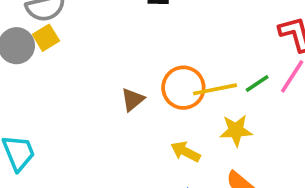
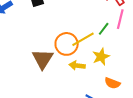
brown triangle: (133, 99) -> (43, 59), size x1.6
yellow arrow: (185, 152) -> (77, 66), moved

